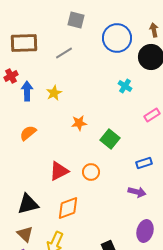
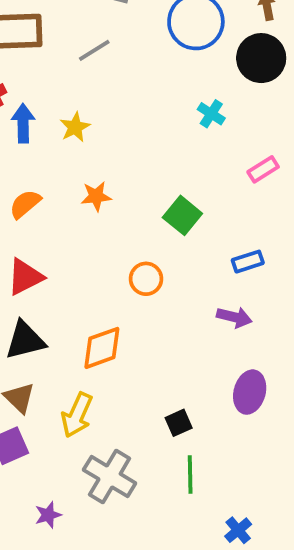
orange star: (79, 123) -> (96, 196), moved
red triangle: (59, 171) -> (25, 277), moved

